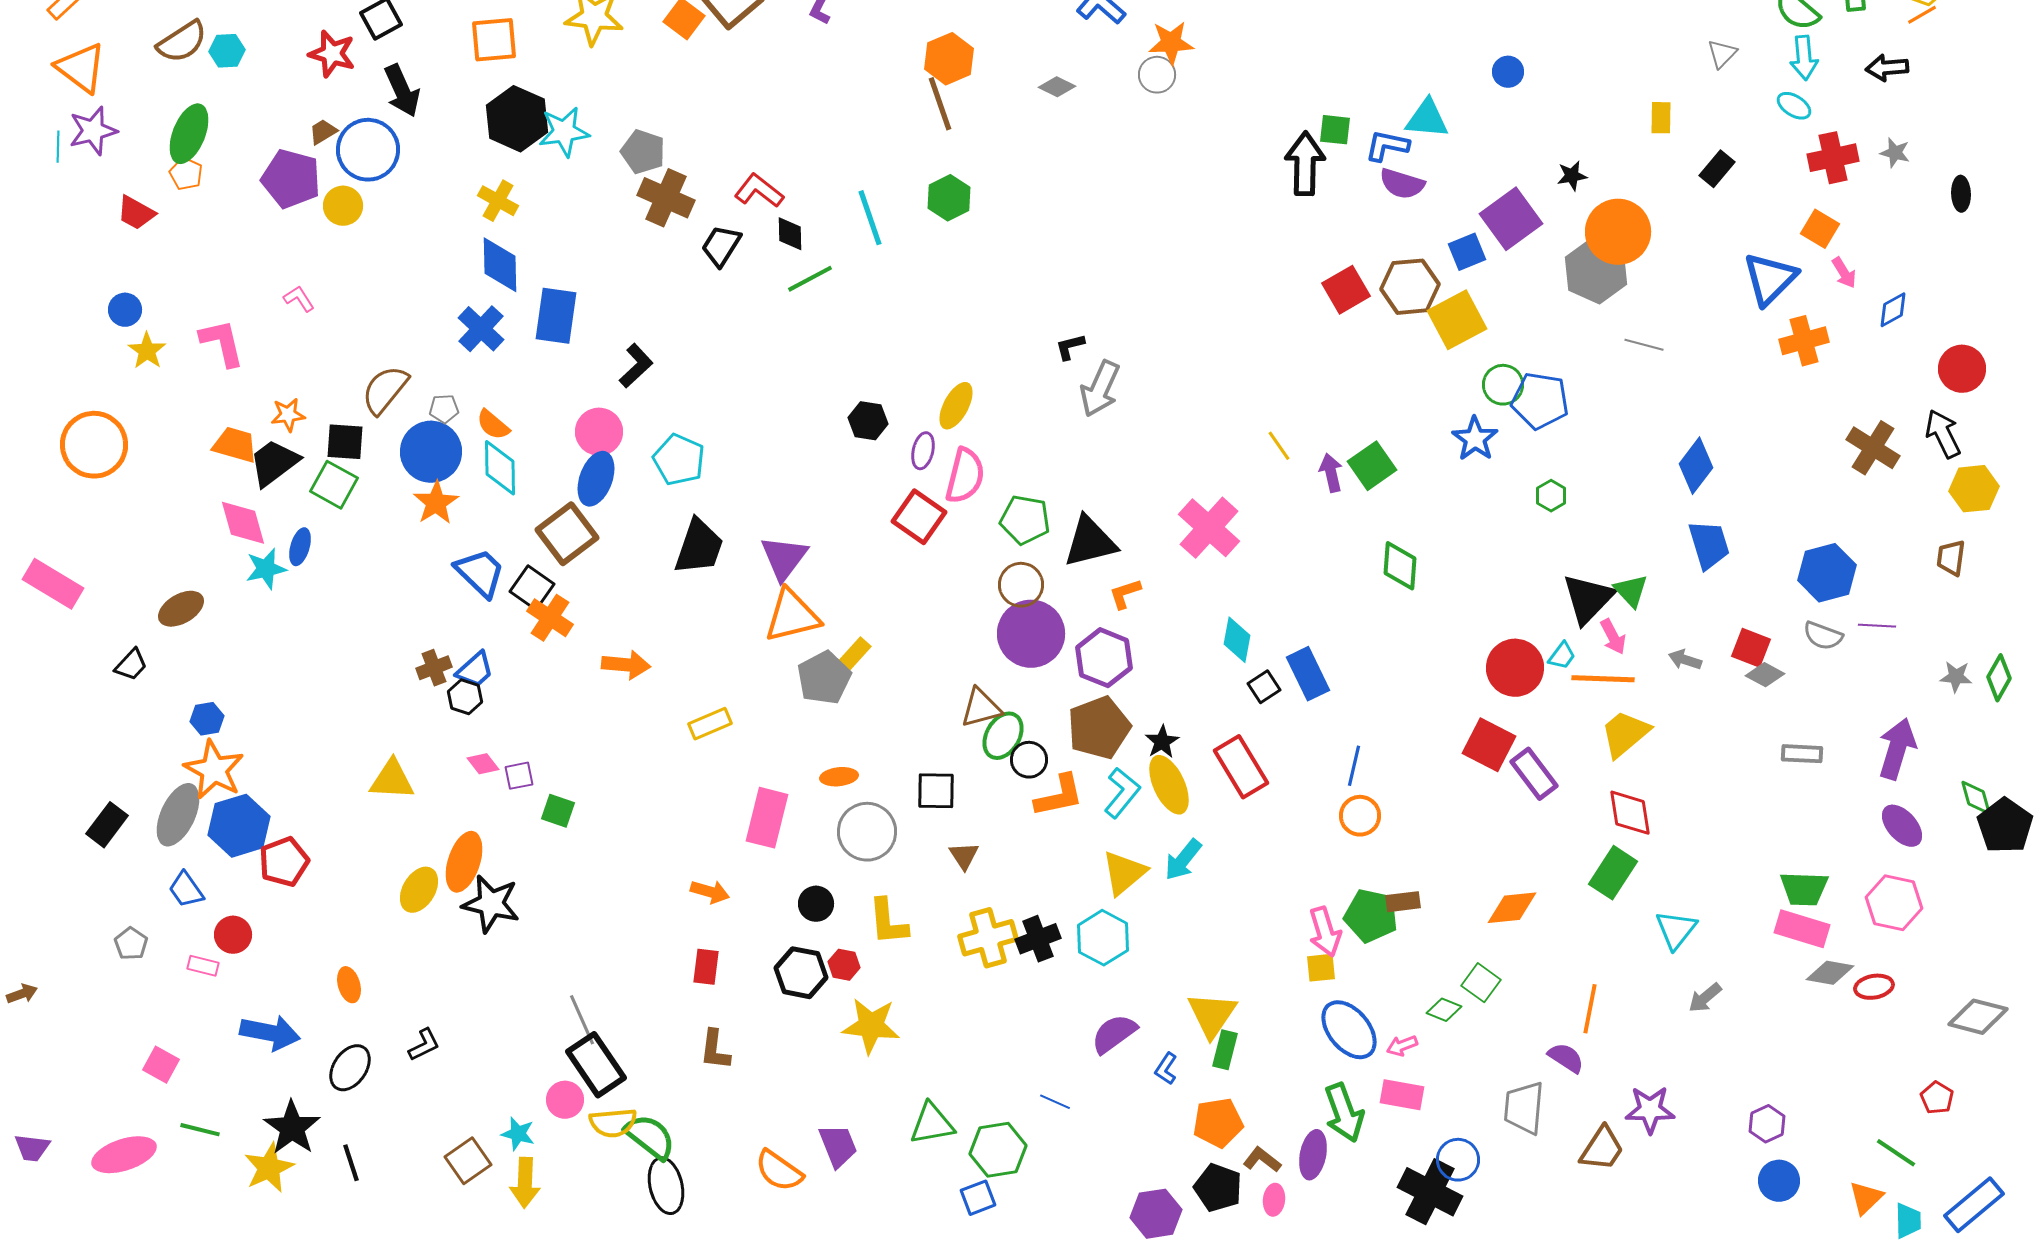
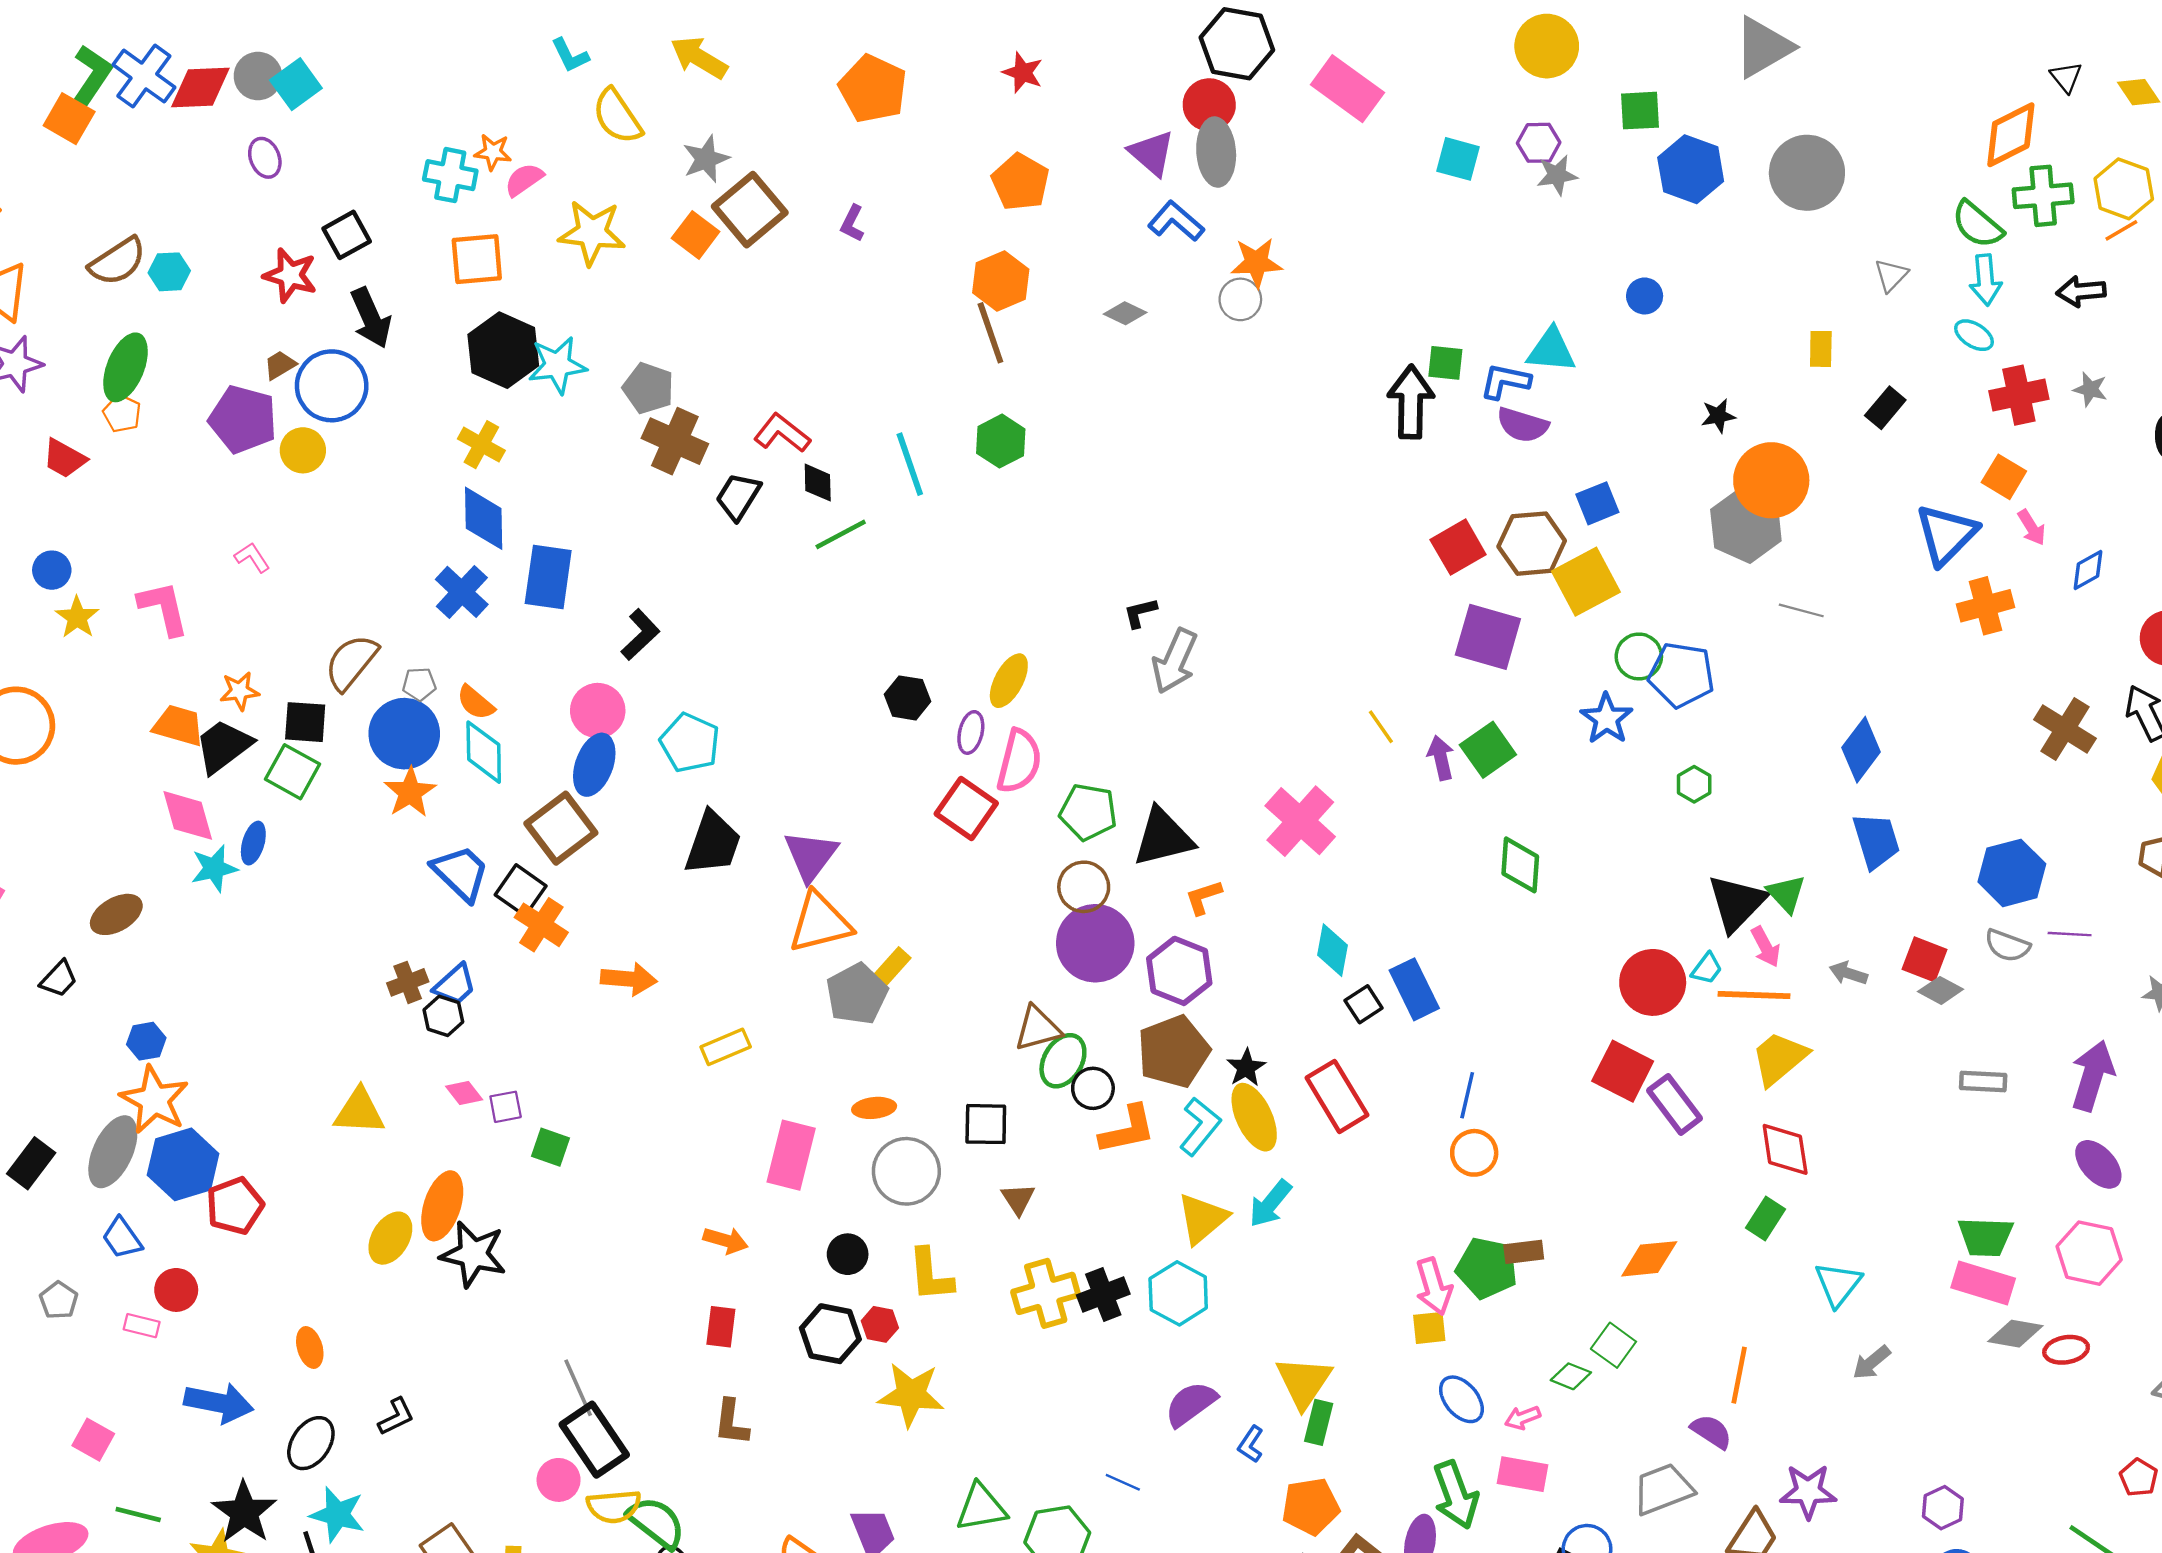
purple square: (1511, 219) -> (1488, 637), moved, turned -38
green rectangle: (1613, 873) -> (1766, 1218), size x0.7
blue ellipse: (1349, 1030) -> (1461, 1399), size x0.7
gray trapezoid: (1524, 1108) -> (1663, 1489), turned 64
cyan star: (518, 1134) -> (337, 1514), moved, size x1.4

